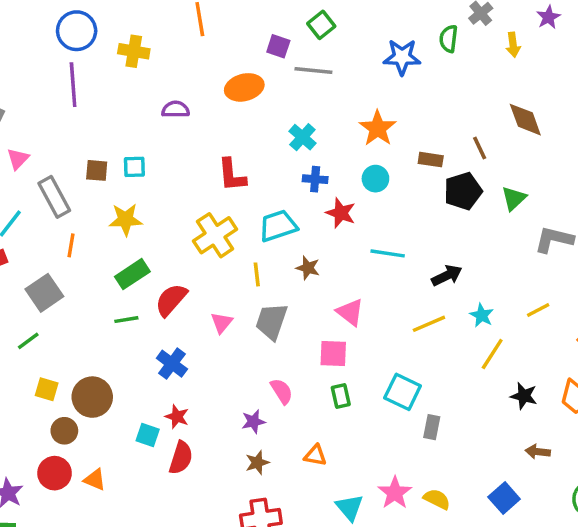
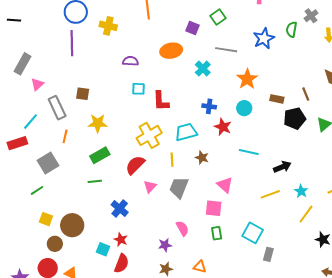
blue star: (402, 57) -> (264, 38), turned -30
gray line: (313, 71) -> (226, 50), moved
cyan cross: (302, 137) -> (203, 69), moved
cyan square: (134, 167) -> (138, 89), moved
red semicircle: (171, 300) -> (135, 165), moved

